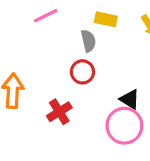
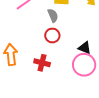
red cross: (59, 112) -> (42, 63), turned -35

